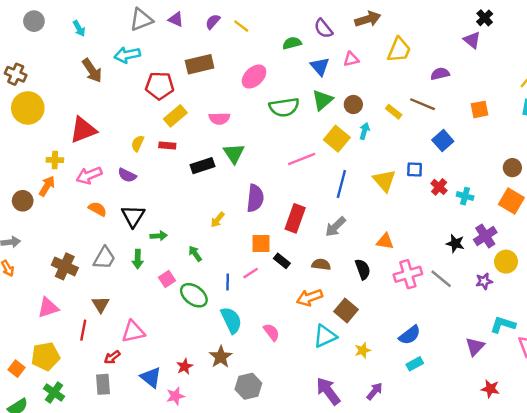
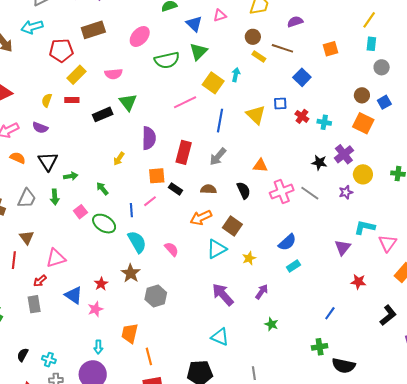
brown circle: (353, 105) -> (253, 37), moved

